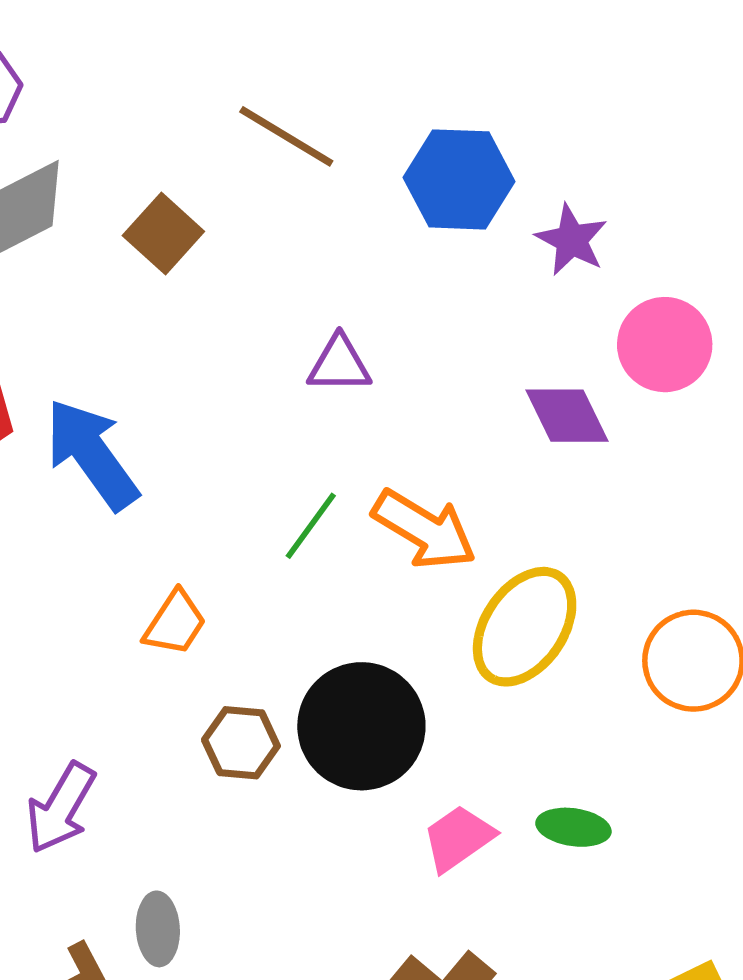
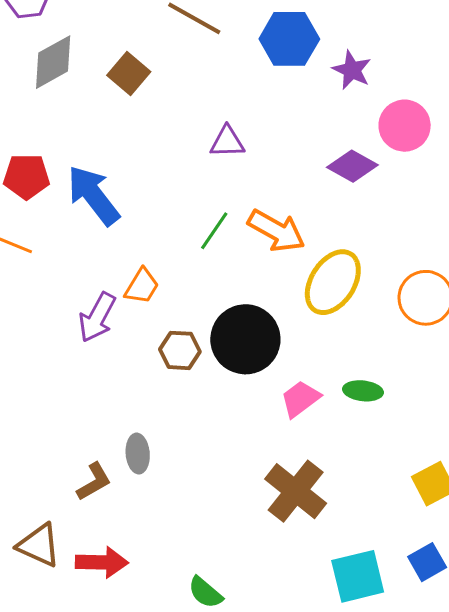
purple diamond: (567, 416) -> (352, 166), turned -33
purple arrow: (61, 808) -> (97, 317), moved

